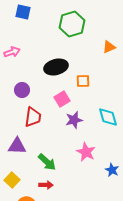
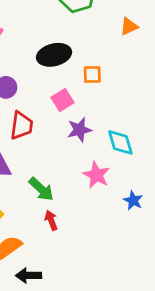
cyan diamond: (108, 117) -> (120, 142), moved
red arrow: (46, 185) -> (51, 220), moved, turned -112

